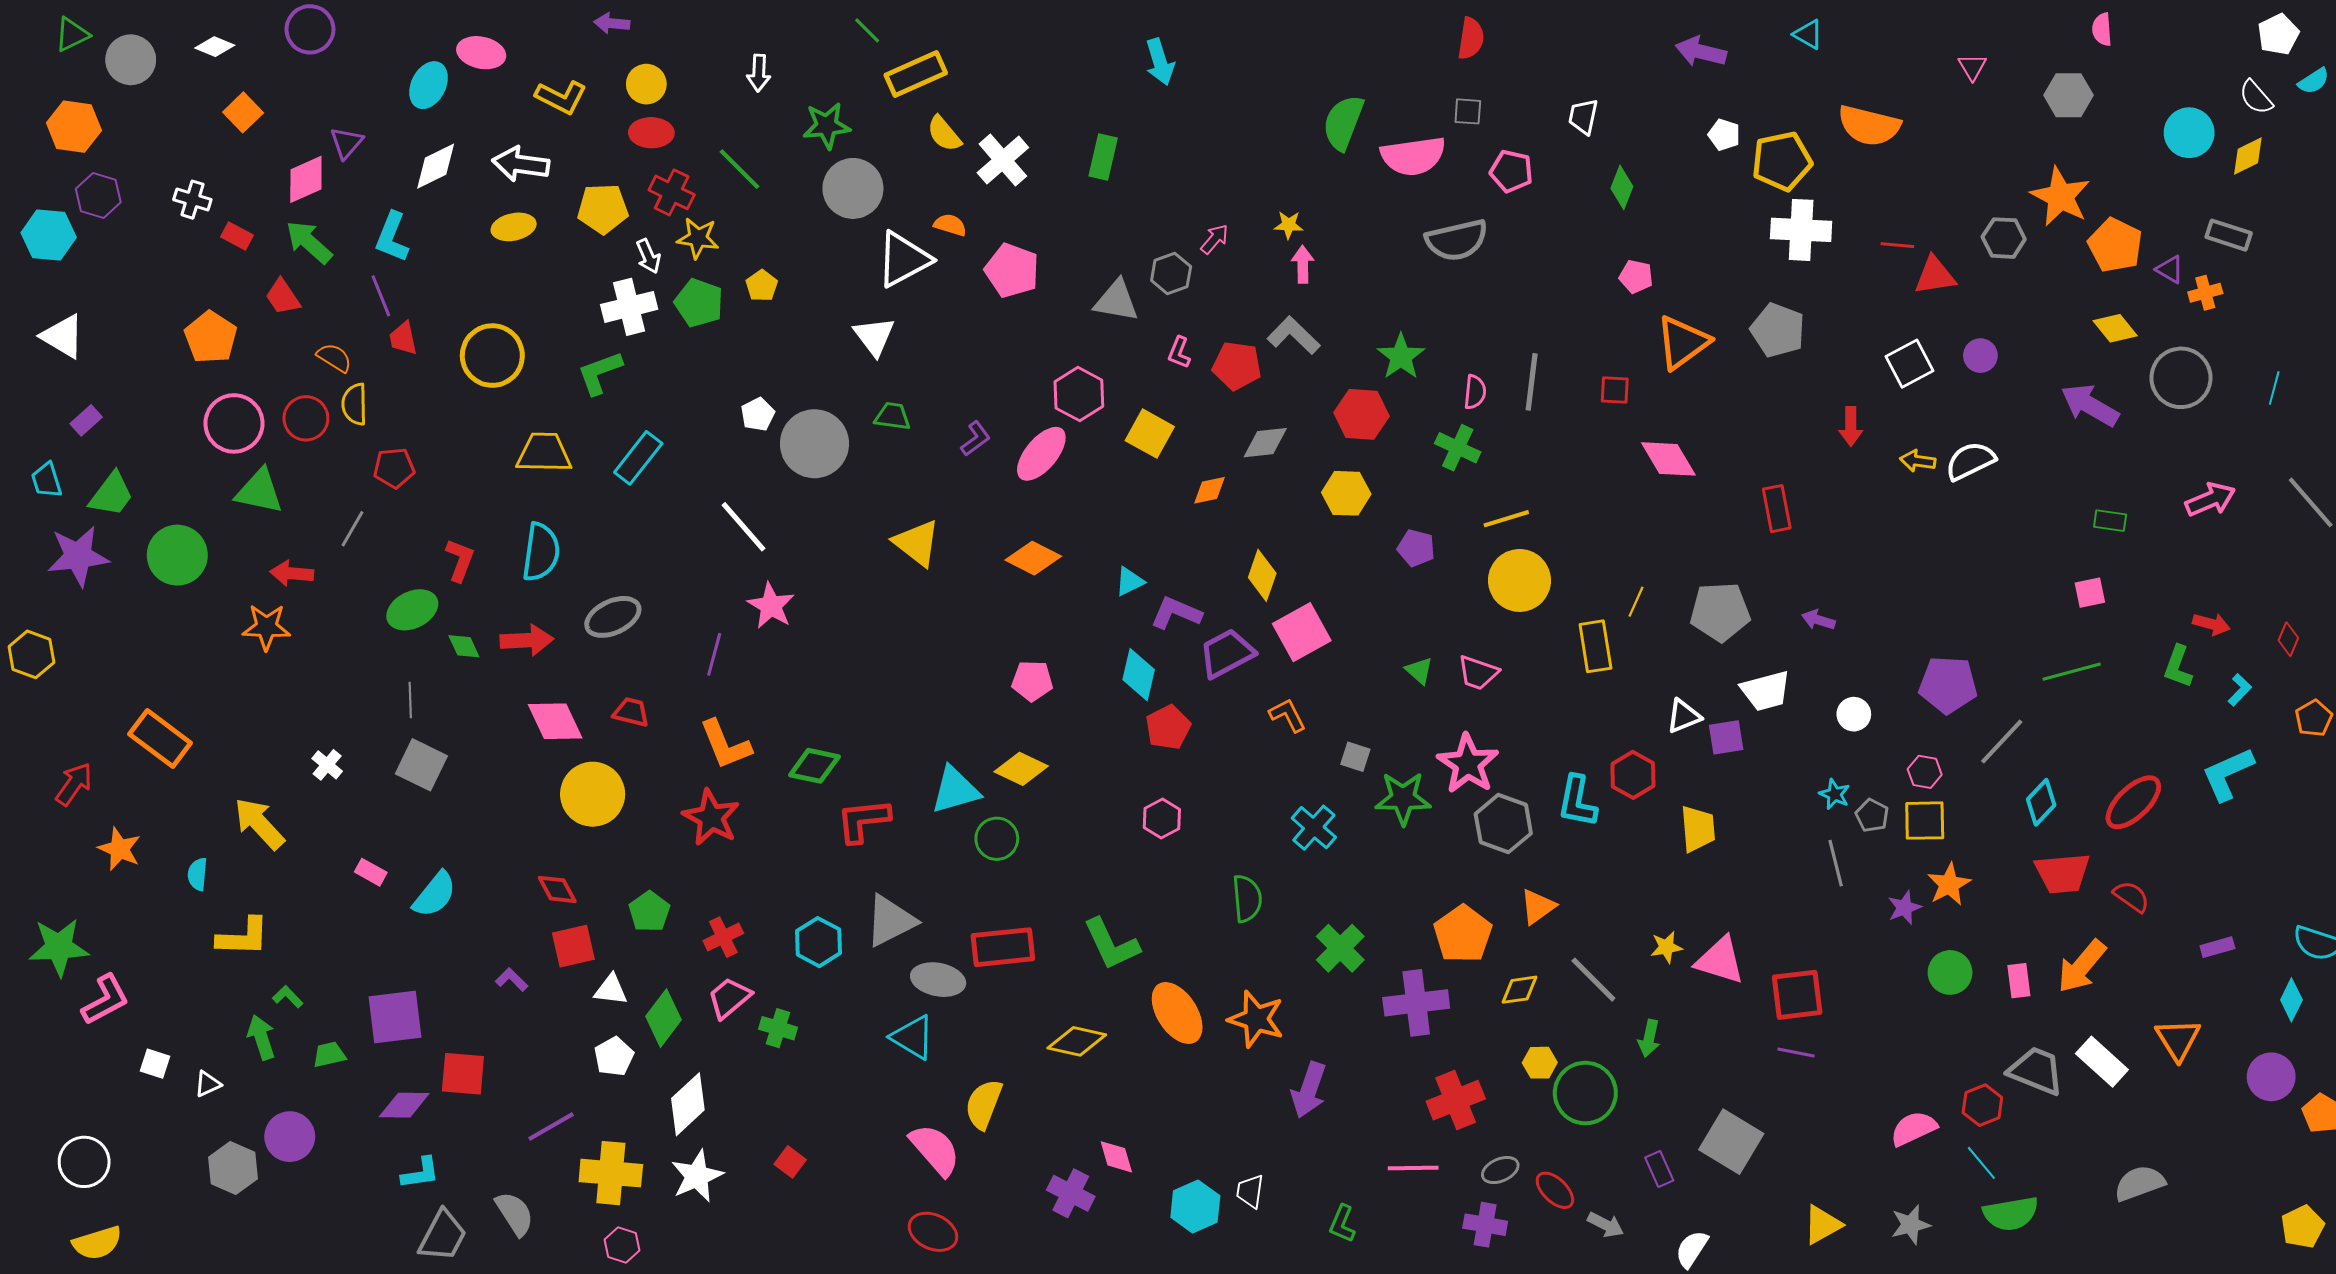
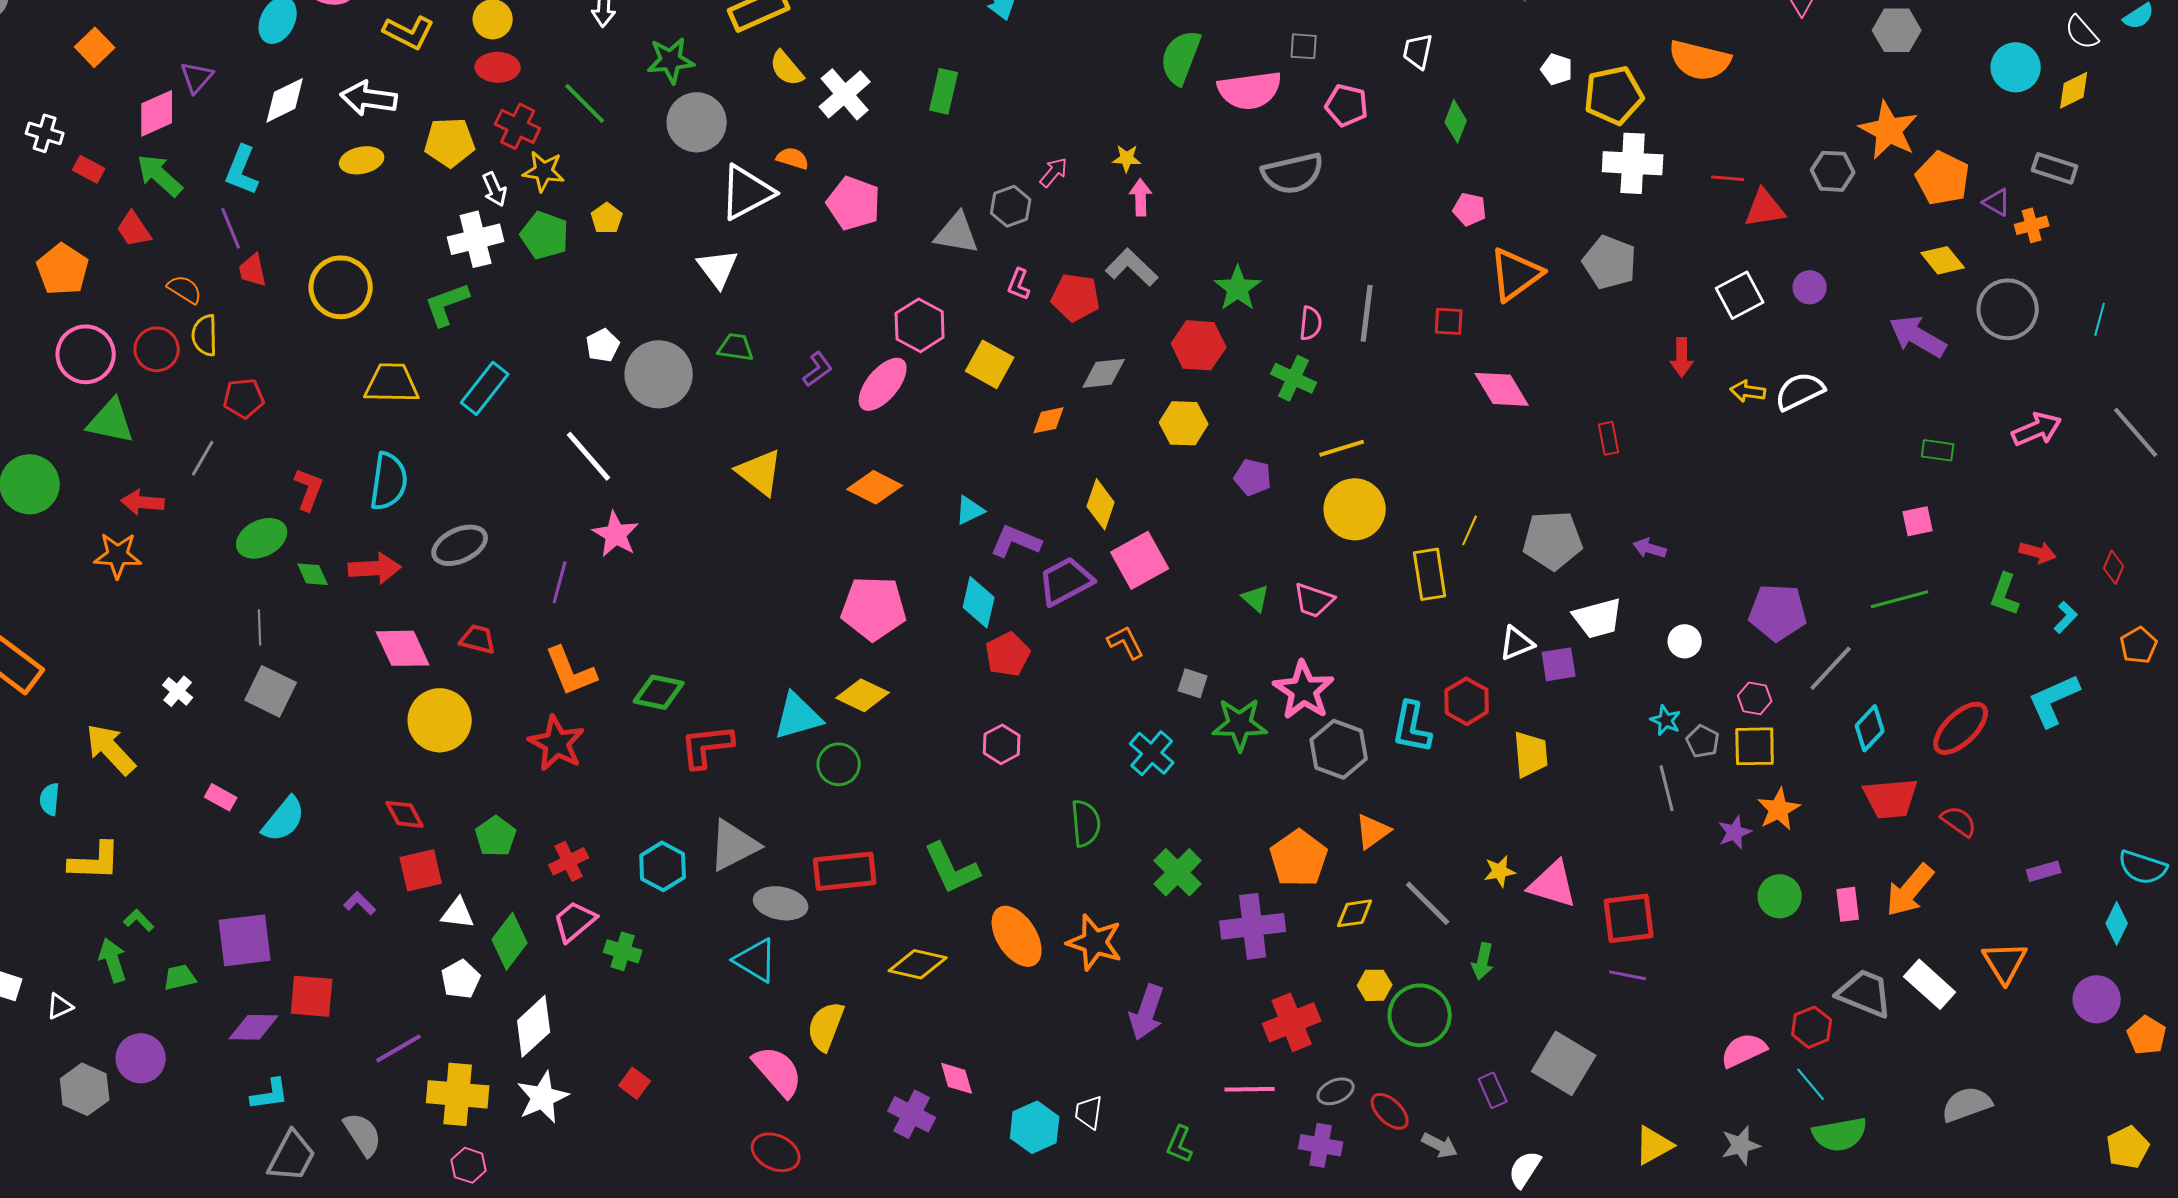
red rectangle: (1777, 509) -> (1609, 438), size x0.7
pink pentagon: (1032, 681) -> (874, 608), size x1.6

